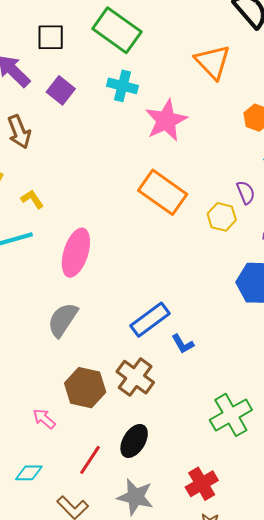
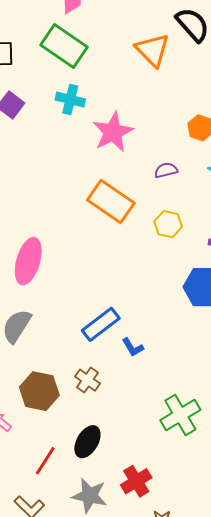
orange triangle: (213, 62) -> (152, 50), moved
purple semicircle: (246, 192) -> (166, 170), moved, turned -80
brown cross: (135, 377) -> (87, 380), size x0.7
red cross: (202, 484) -> (136, 481), moved

